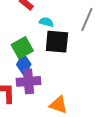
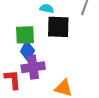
green square: (22, 48) -> (25, 35), turned 30

